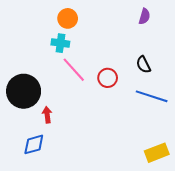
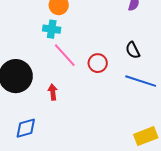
red arrow: (47, 115) -> (53, 92), moved

